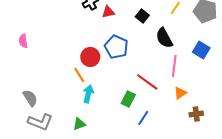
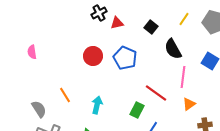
red circle: (90, 57) -> (93, 56), moved
orange line: (79, 75) -> (65, 95), moved

